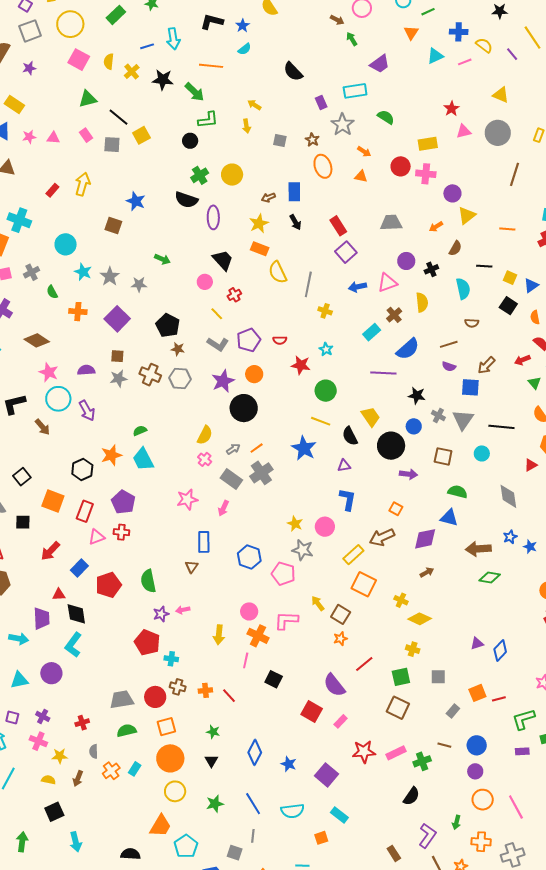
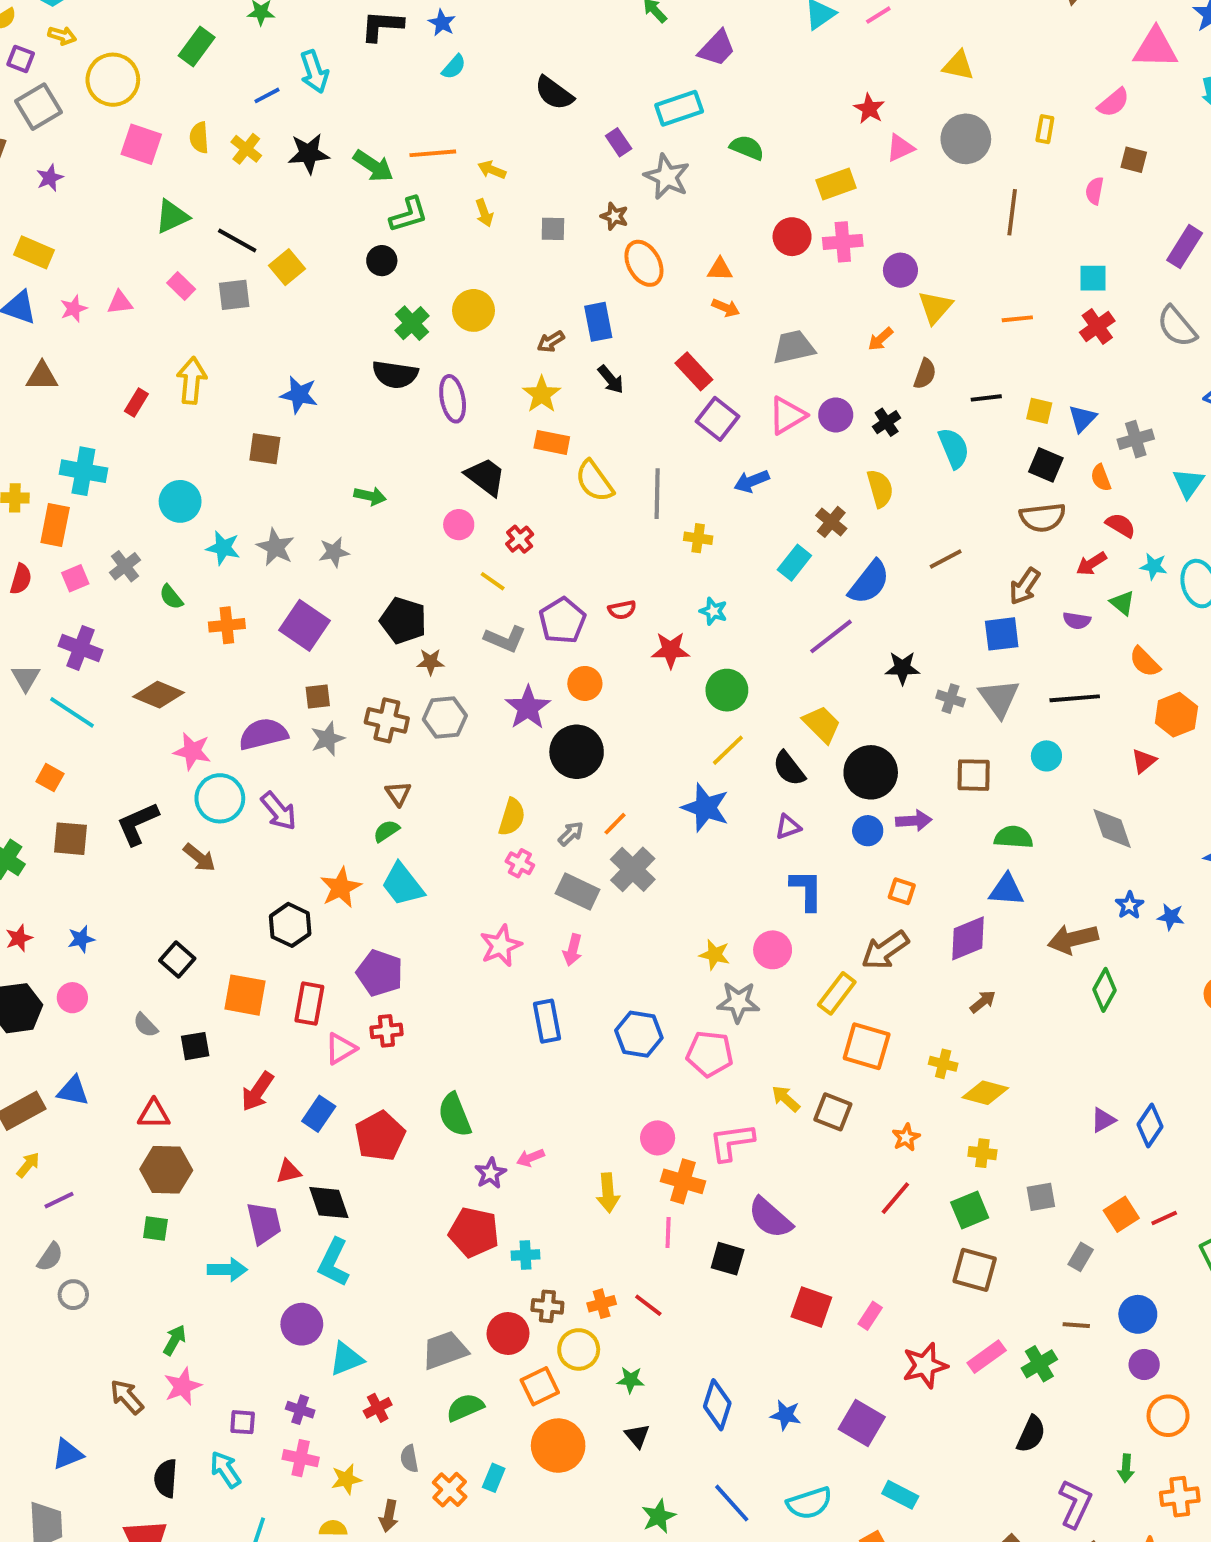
orange line: (211, 66) -> (433, 153), moved
orange arrow: (364, 152) -> (726, 308), moved
pink triangle: (387, 283) -> (787, 415), moved
brown semicircle: (472, 323) -> (1043, 517), moved, size x1.6
purple semicircle: (449, 366) -> (1077, 621), moved
purple semicircle: (86, 370) -> (263, 734), size x1.4
purple line: (383, 373) -> (831, 636), turned -30
yellow line: (321, 421) -> (728, 750), turned -54
blue circle: (414, 426) -> (868, 831), moved
brown triangle: (192, 567) -> (398, 794), moved
green diamond: (490, 578) -> (1104, 990), turned -60
orange star: (340, 639) -> (906, 1137), moved
cyan triangle: (19, 680) -> (346, 1359), moved
purple semicircle: (334, 685) -> (770, 1218), moved
yellow circle: (175, 791) -> (579, 1349), moved

